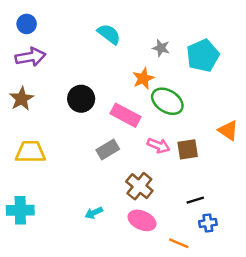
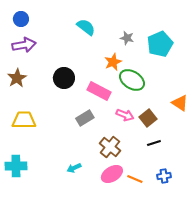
brown square: (188, 149) -> (148, 118), turned -30
black line: (195, 200) -> (154, 143), moved
pink ellipse: (142, 220) -> (112, 174), turned -55
orange line: (179, 243) -> (135, 179), moved

